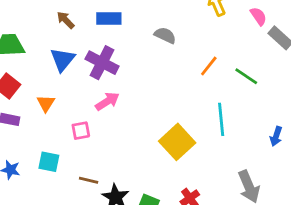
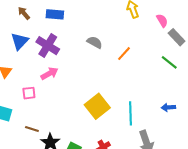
gray semicircle: (165, 35) -> (95, 42), moved
green line: (246, 76) -> (169, 62), moved
cyan line: (221, 119) -> (131, 113), moved
blue arrow: (276, 136) -> (168, 107), turned 64

